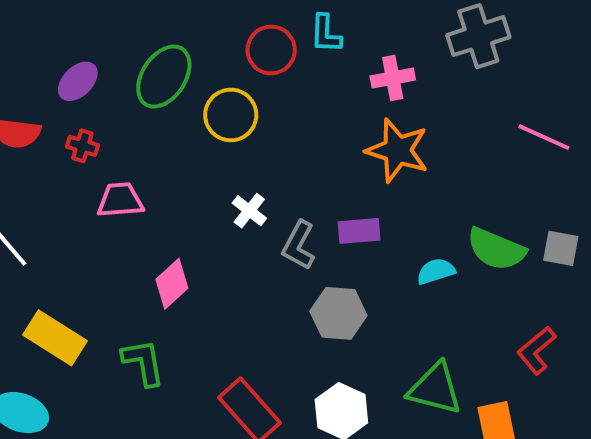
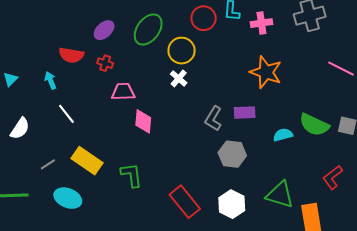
pink cross: (393, 78) -> (261, 23), moved
white cross: (249, 211) -> (179, 78), moved
pink diamond: (172, 284) -> (143, 121), moved, turned -45

